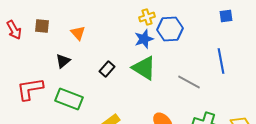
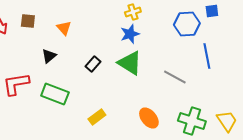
blue hexagon: (170, 29) -> (187, 24), moved

